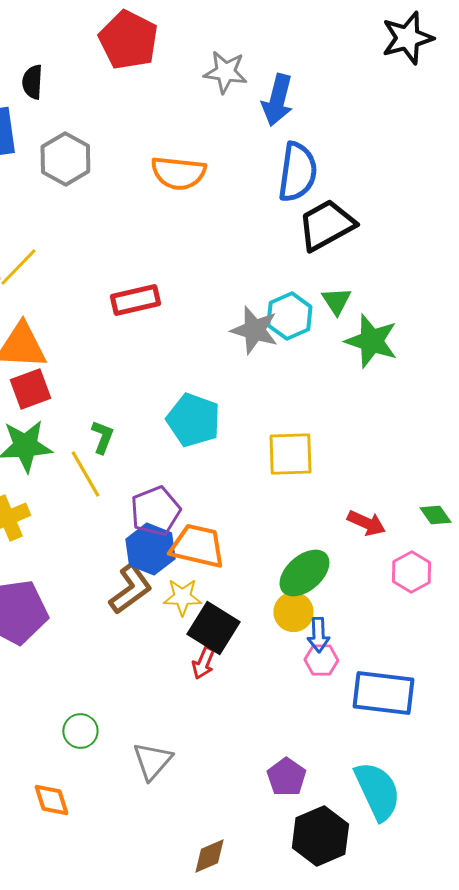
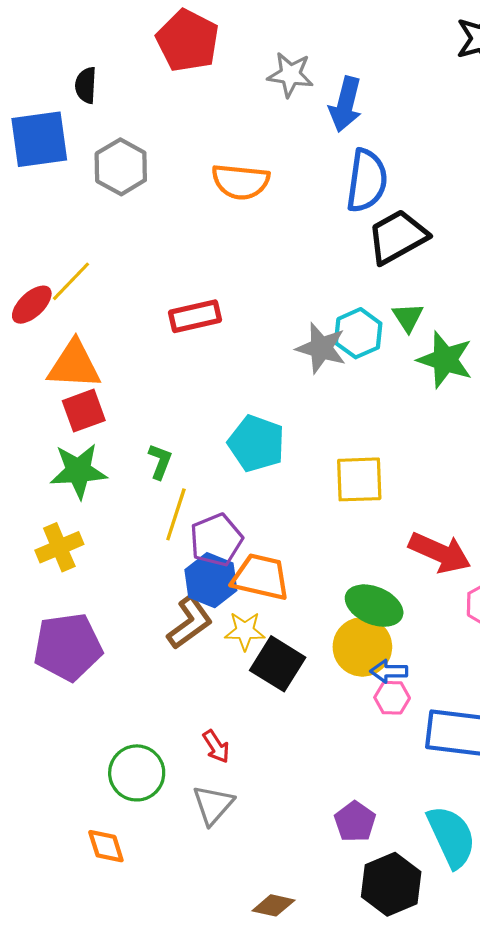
yellow line: (85, 474) -> (176, 514), moved, turned 48
red arrow: (366, 523) -> (440, 553), size x1.5
green ellipse: (304, 573) -> (374, 606), turned 64
yellow circle: (293, 612) -> (362, 647), size x1.4
blue arrow: (318, 635) -> (389, 671), turned 92
red arrow: (203, 663) -> (216, 746), moved, turned -56
green circle: (80, 731) -> (137, 773), size x1.5
brown diamond: (209, 856) -> (273, 905), turned 36

